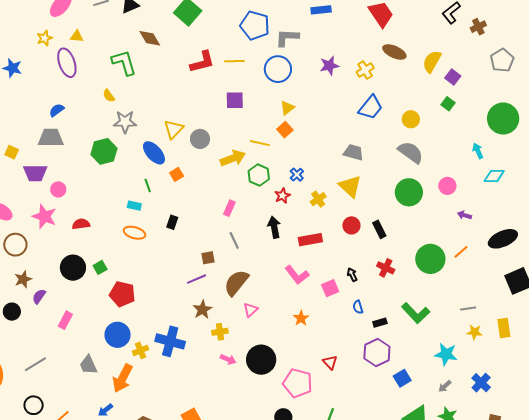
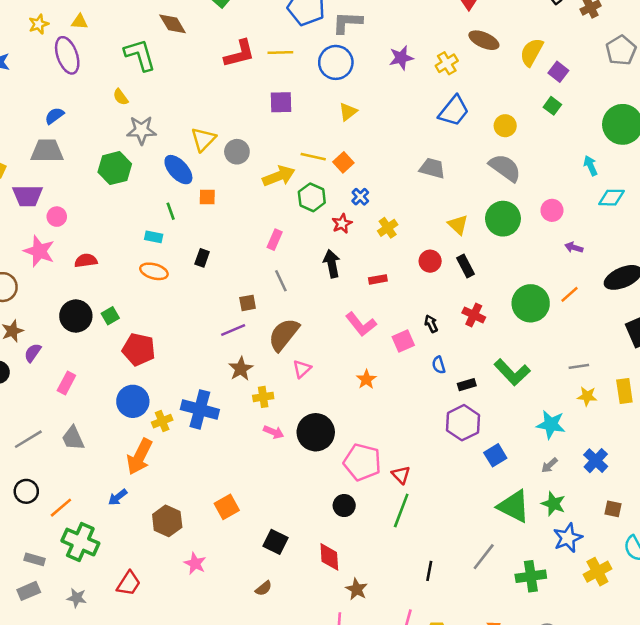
orange square: (285, 130) -> (343, 162), moved
orange square: (177, 174) -> (207, 197), turned 32
yellow triangle: (350, 186) -> (458, 225), moved, size x0.7
red rectangle: (310, 240) -> (378, 279), size x0.6
red triangle: (330, 362) -> (401, 475), moved
gray trapezoid: (88, 365) -> (73, 438), moved

